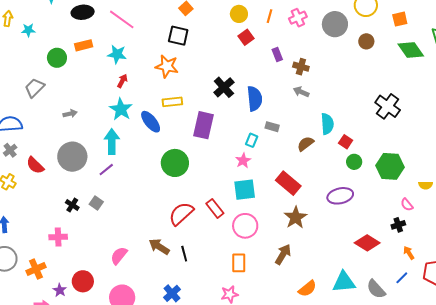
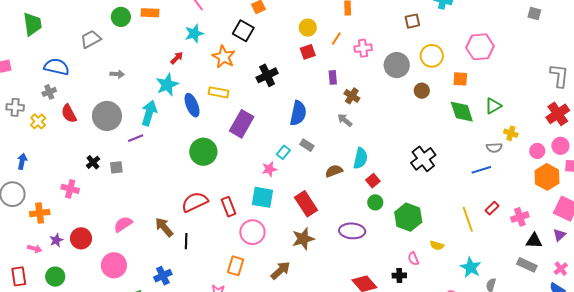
cyan star: (117, 54) -> (194, 33), moved, turned 30
black cross: (224, 87) -> (267, 75), moved
gray square: (96, 203) -> (116, 167), turned 32

